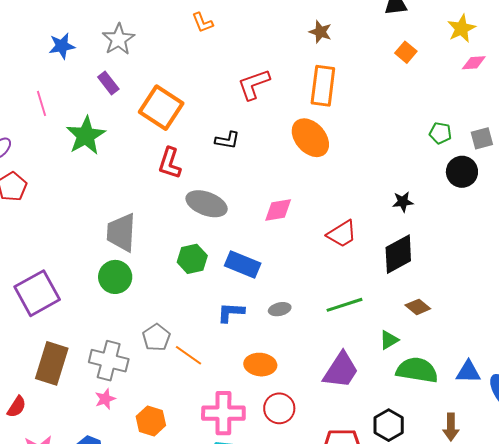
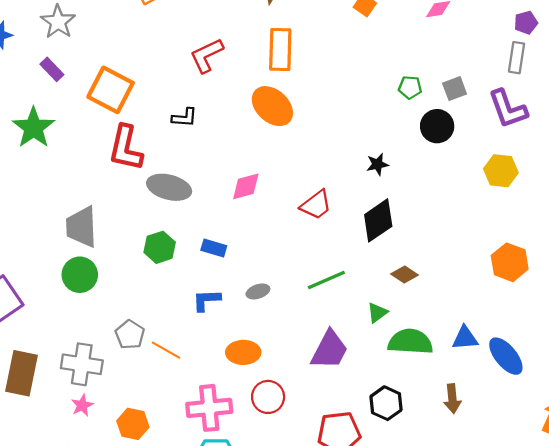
red L-shape: (170, 163) -> (126, 148), size x1.4
blue rectangle: (243, 264) -> (214, 248), size x0.7

